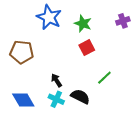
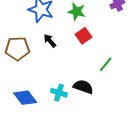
black arrow: (56, 80) -> (50, 41), moved

